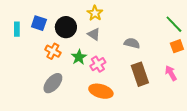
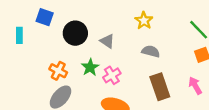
yellow star: (95, 13) -> (144, 21), moved
blue square: (39, 23) -> (45, 17), moved
orange cross: (53, 51) -> (58, 71), moved

